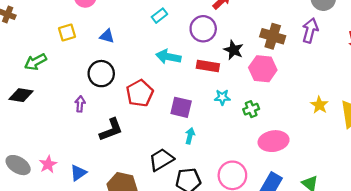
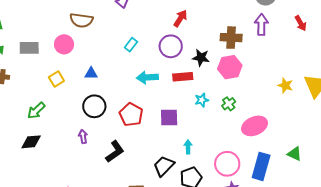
cyan arrow: (190, 136) -> (188, 147), moved

